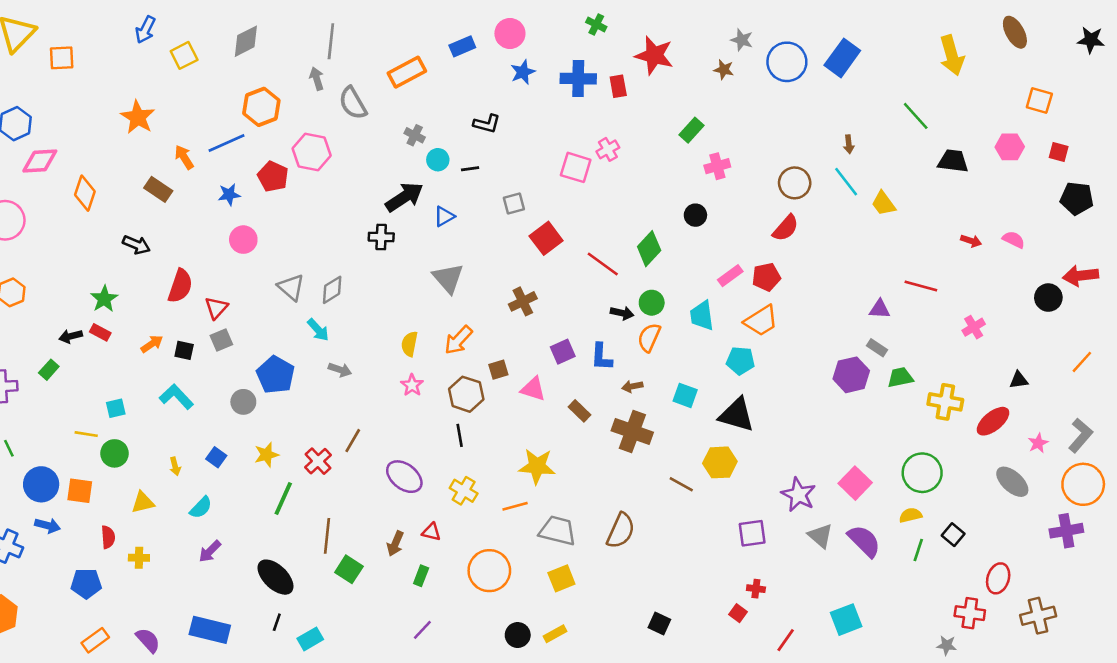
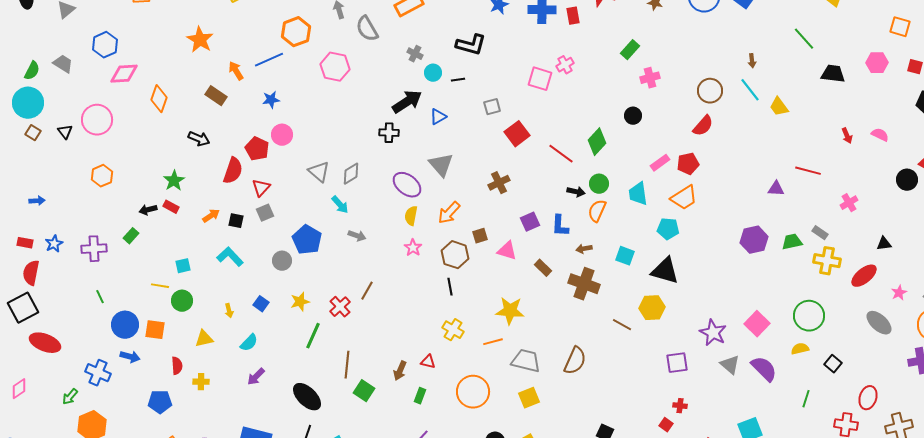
black L-shape: (487, 124) -> (471, 45), size x1.4
red pentagon: (273, 176) -> (257, 149), moved
red arrow: (971, 241) -> (847, 136), turned 49
gray rectangle: (877, 348) -> (820, 233), moved
purple ellipse: (404, 477) -> (407, 185), moved
green line: (918, 550) -> (806, 399), moved

